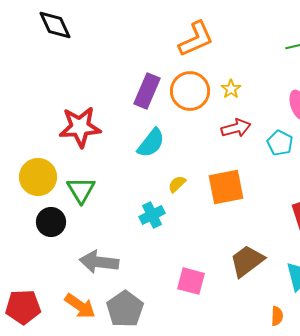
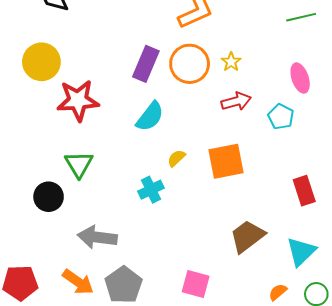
yellow circle: (38, 177) -> (41, 62), moved
pink square: (191, 281) -> (196, 284), moved
orange semicircle: (277, 316) -> (278, 292), turned -132

